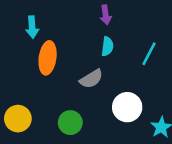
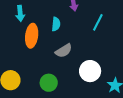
cyan semicircle: (107, 46) -> (56, 24), moved
cyan line: (149, 54) -> (98, 22), moved

